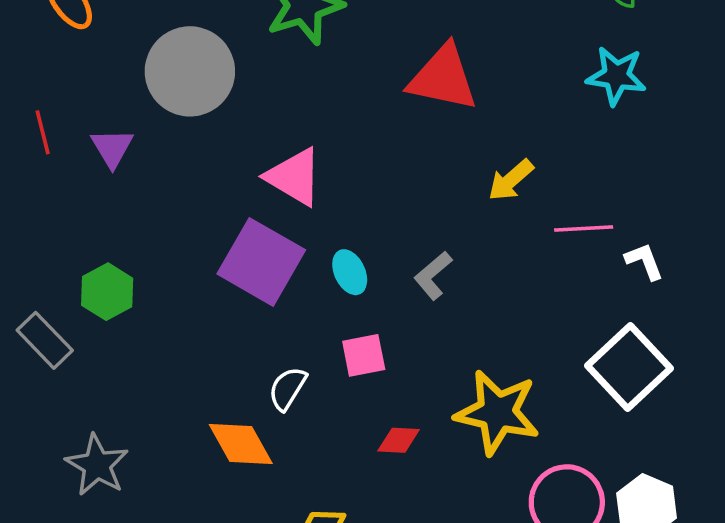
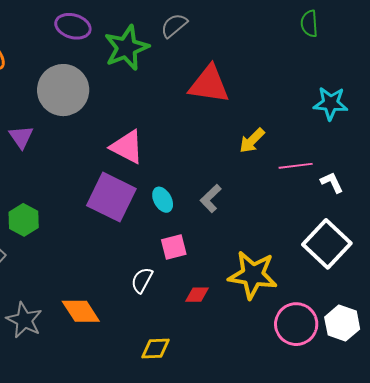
cyan star: (616, 76) -> (331, 103), moved
white semicircle: (288, 388) -> (142, 280), moved
orange diamond: (241, 444) -> (81, 311), moved

